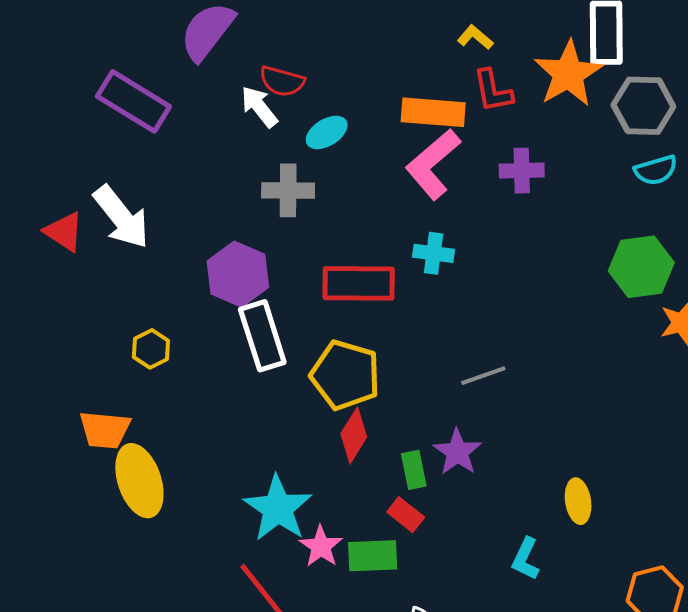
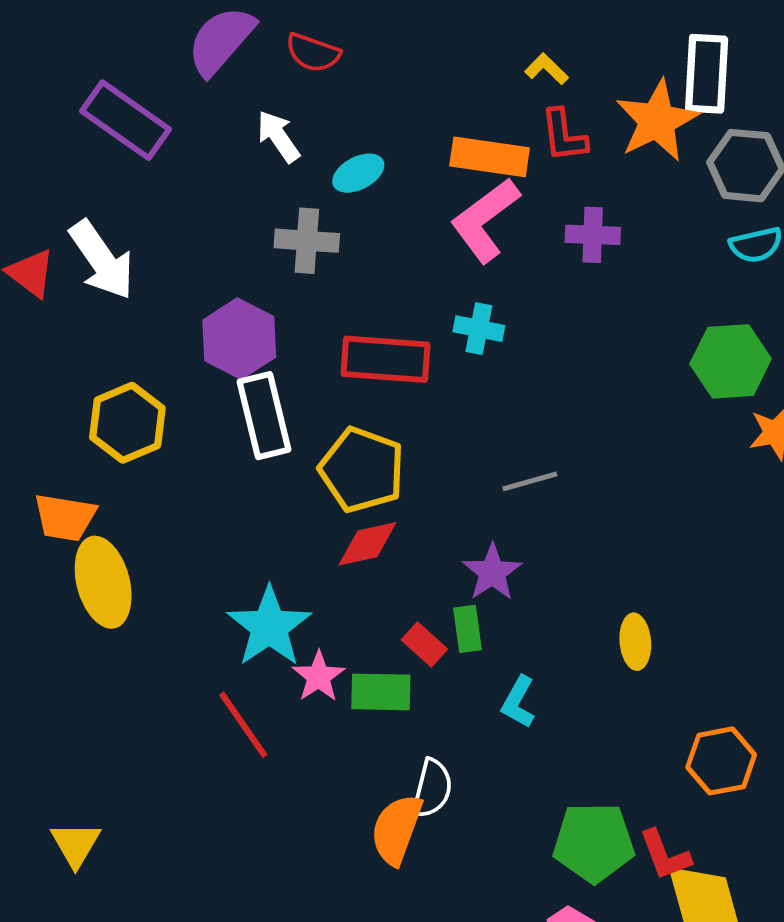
red semicircle: (282, 81) -> (313, 53), moved
yellow hexagon: (151, 349) -> (127, 423), size x1.6
red diamond: (354, 435) -> (367, 544), turned 42
green rectangle: (414, 470) -> (467, 629), moved
cyan L-shape: (526, 559) -> (518, 702), moved

